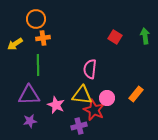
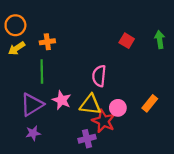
orange circle: (36, 19) -> (15, 25), moved
purple triangle: (29, 95) -> (32, 105), turned -30
pink star: (56, 105) -> (62, 100), moved

